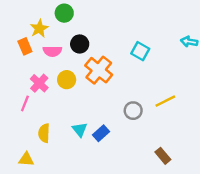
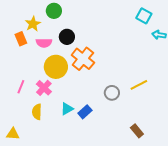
cyan square: (140, 51) -> (144, 16), moved
yellow circle: (67, 80) -> (56, 67), size x1.5
pink cross: (39, 83) -> (44, 88), moved
cyan triangle: (80, 130) -> (67, 109), turned 40
yellow triangle: (26, 159) -> (13, 134), moved

